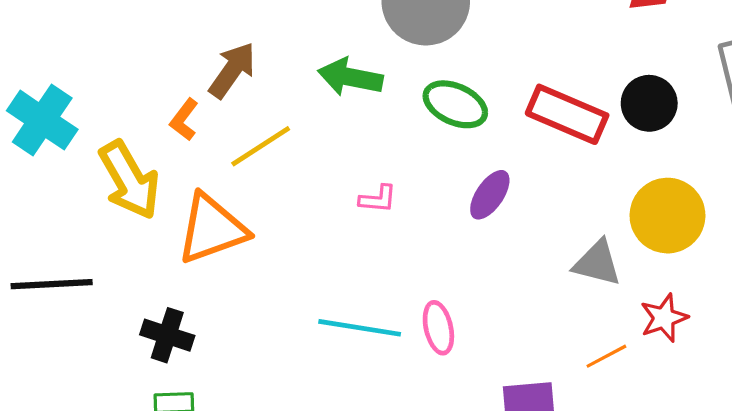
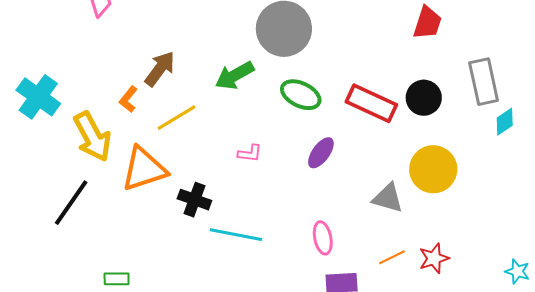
green arrow: (350, 77) -> (235, 75), turned -42
black line: (52, 284) -> (71, 203), moved, turned -54
red star: (664, 318) -> (434, 258), moved
pink ellipse: (438, 328) -> (323, 238), moved
black cross: (167, 335) -> (194, 200), moved

